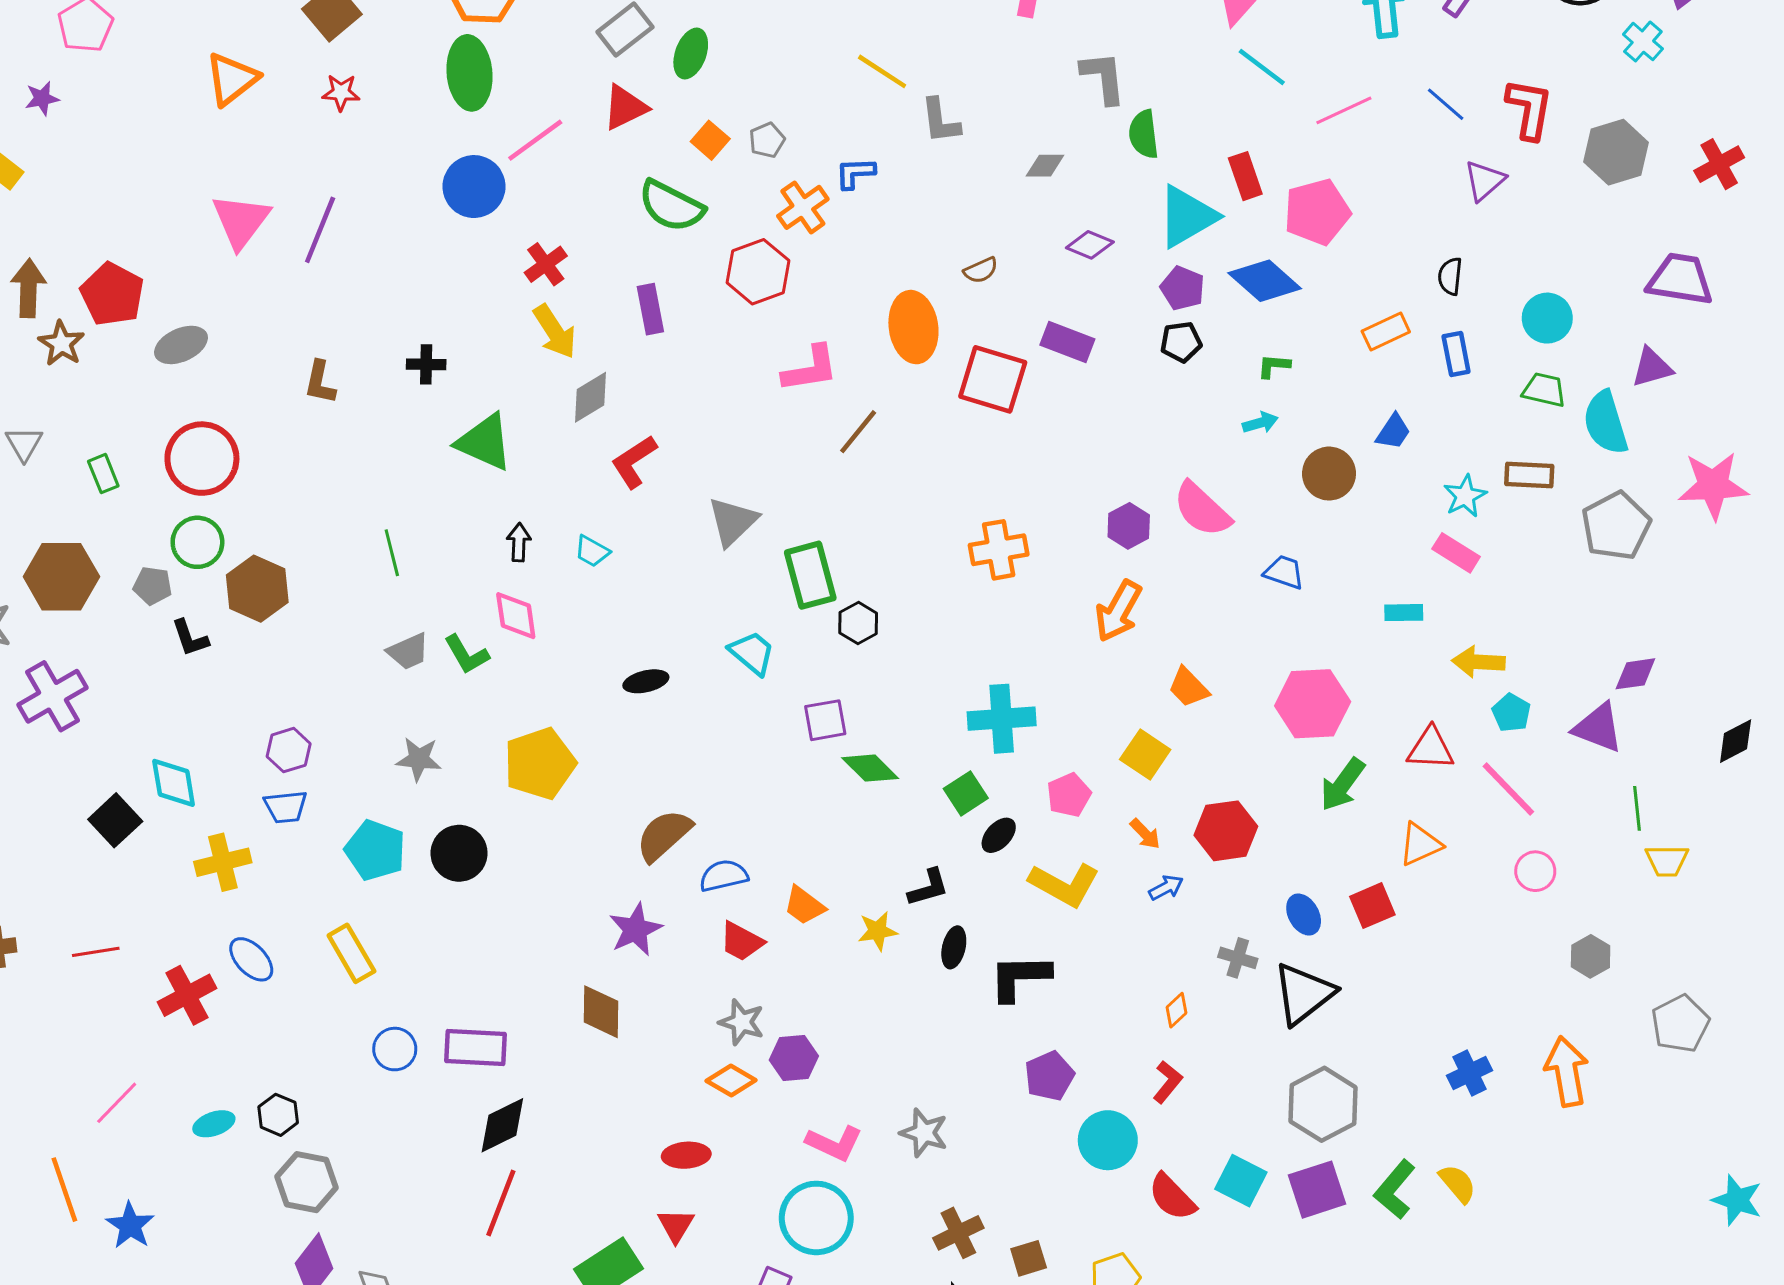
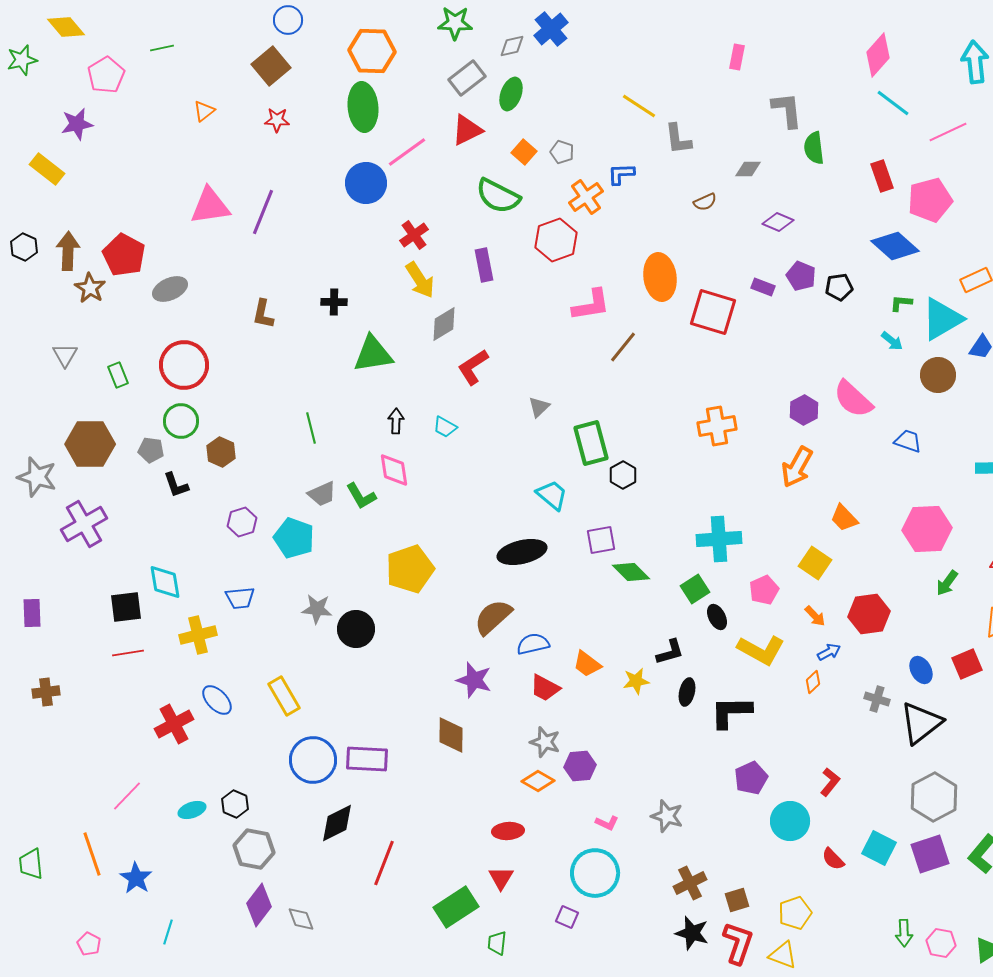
orange triangle: (232, 79) -> (204, 111), size x0.6
purple star: (42, 98) -> (77, 124), size x1.4
gray pentagon: (767, 140) -> (562, 152), turned -30
cyan triangle: (1187, 216) -> (942, 319), moved
pink triangle: (241, 221) -> (210, 206), turned 45
brown semicircle: (981, 270) -> (705, 202), moved
purple pentagon: (1183, 288) -> (801, 276), moved
purple rectangle: (1067, 342) -> (763, 287), size x0.7
cyan arrow: (1260, 423) -> (892, 341), turned 55
green triangle: (484, 442) -> (373, 354), turned -33
gray triangle: (733, 521) -> (539, 407), size x0.6
brown hexagon: (257, 589) -> (221, 452), size x0.7
black ellipse: (646, 681) -> (522, 552), moved, size x1.6
purple hexagon: (289, 750) -> (242, 522), moved
gray star: (419, 759) -> (317, 609), moved
green arrow: (1342, 784) -> (947, 583), size x0.7
black square: (115, 820) -> (126, 607), turned 36
black ellipse: (999, 835) -> (717, 617), turned -70
cyan pentagon: (375, 850) -> (294, 538), moved
purple star: (635, 929) -> (474, 680), turned -30
red line: (96, 952) -> (128, 653), moved
orange diamond: (1177, 1010) -> (813, 682), moved
blue circle: (395, 1049) -> (313, 760), size x1.6
black diamond: (502, 1125) -> (337, 823), moved
pink L-shape: (834, 1143) -> (607, 823), size x0.6
red semicircle: (1172, 1197) -> (833, 859), size x0.7

